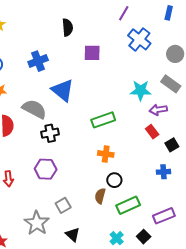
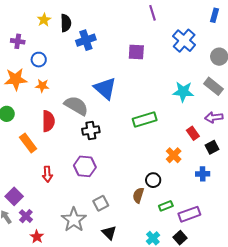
purple line: (124, 13) -> (153, 13), moved, turned -49
black semicircle: (68, 27) -> (66, 23), moved
blue cross: (38, 61) -> (86, 40), moved
purple arrow: (158, 110) -> (214, 117), moved
orange cross: (106, 154) -> (174, 155), moved, turned 35
green rectangle: (128, 205) -> (166, 206), size x0.6
purple rectangle: (164, 216) -> (189, 214), moved

